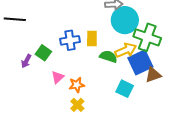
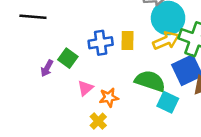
yellow arrow: (126, 50) -> (166, 41), moved
green semicircle: (108, 57) -> (150, 81), moved, size x1.4
yellow cross: (77, 105) -> (98, 121), moved

